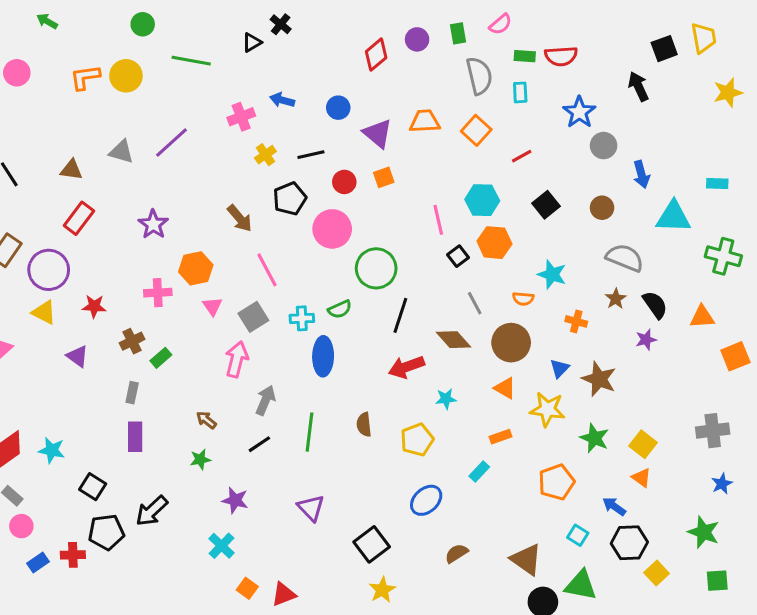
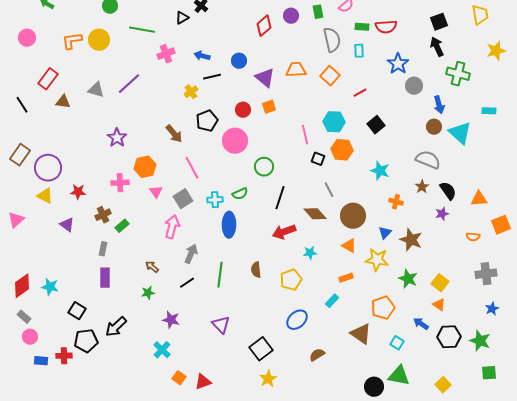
black square: (664, 49) -> (439, 22), moved
pink cross: (241, 117) -> (166, 54), moved
black line: (311, 155) -> (212, 77), moved
brown circle: (602, 208) -> (434, 127), moved
cyan triangle: (673, 217) -> (460, 133), turned 40
red rectangle: (79, 218) -> (48, 79), moved
black square: (458, 256) -> (318, 159), turned -32
green cross: (723, 256) -> (458, 74), moved
green circle: (376, 268) -> (264, 167), size x0.7
orange semicircle: (523, 299) -> (473, 237), moved
black hexagon: (629, 543) -> (449, 337), moved
brown triangle: (526, 559) -> (361, 334), moved
blue rectangle: (38, 562) -> (41, 361), turned 40
yellow square: (657, 573) -> (443, 385), moved

